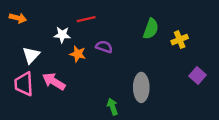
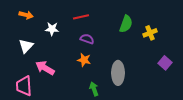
orange arrow: (18, 18) -> (26, 15), moved
red line: (86, 19) -> (81, 17), moved
orange star: (78, 54) -> (84, 60), moved
pink trapezoid: (24, 84) -> (24, 86), moved

